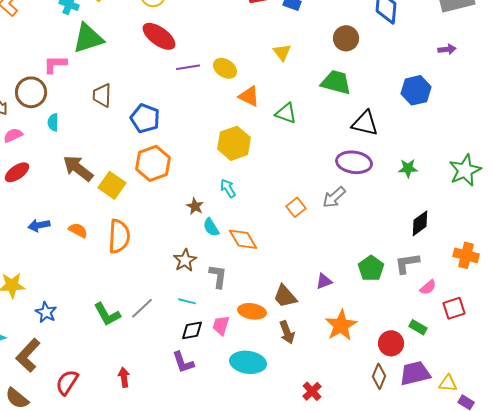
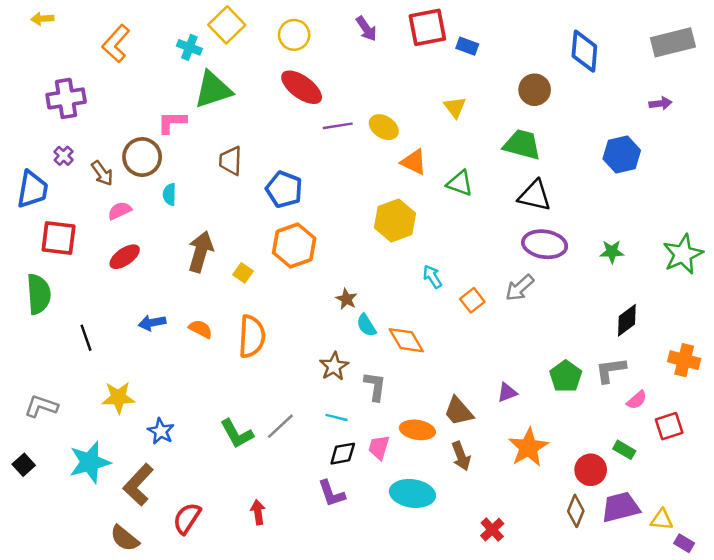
black triangle: (365, 123) -> (535, 196), moved
brown arrow: (78, 168) -> (201, 252), turned 68
yellow square: (112, 185) -> (243, 273), size x0.6
cyan arrow: (228, 188) -> (432, 277), moved

